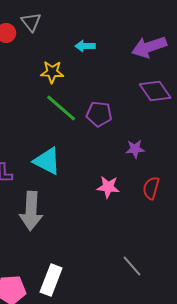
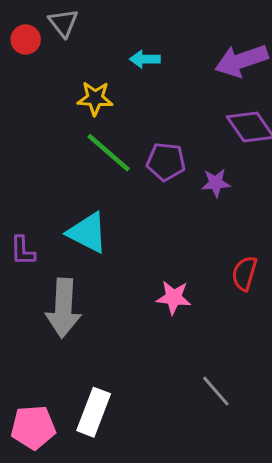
purple star: (135, 149) -> (216, 183), moved
pink star: (108, 187) -> (174, 298), moved

